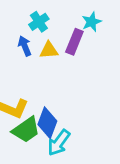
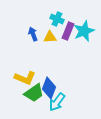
cyan cross: (39, 22) -> (57, 19), moved, turned -32
cyan star: (92, 22) -> (84, 31), moved, size x1.5

